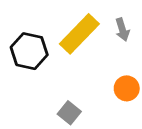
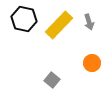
black hexagon: (29, 51) -> (24, 19), moved

